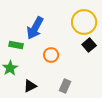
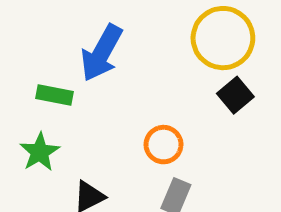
orange circle: (51, 55) -> (163, 145), moved

